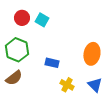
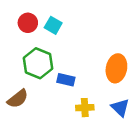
green hexagon: (17, 50) -> (38, 63), moved
yellow cross: (67, 85) -> (85, 108), turned -32

